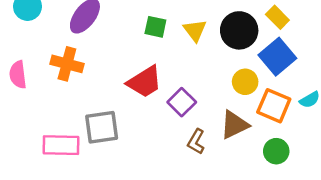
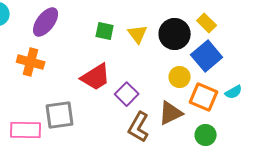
brown L-shape: (196, 142) -> (139, 127), size x1.4

